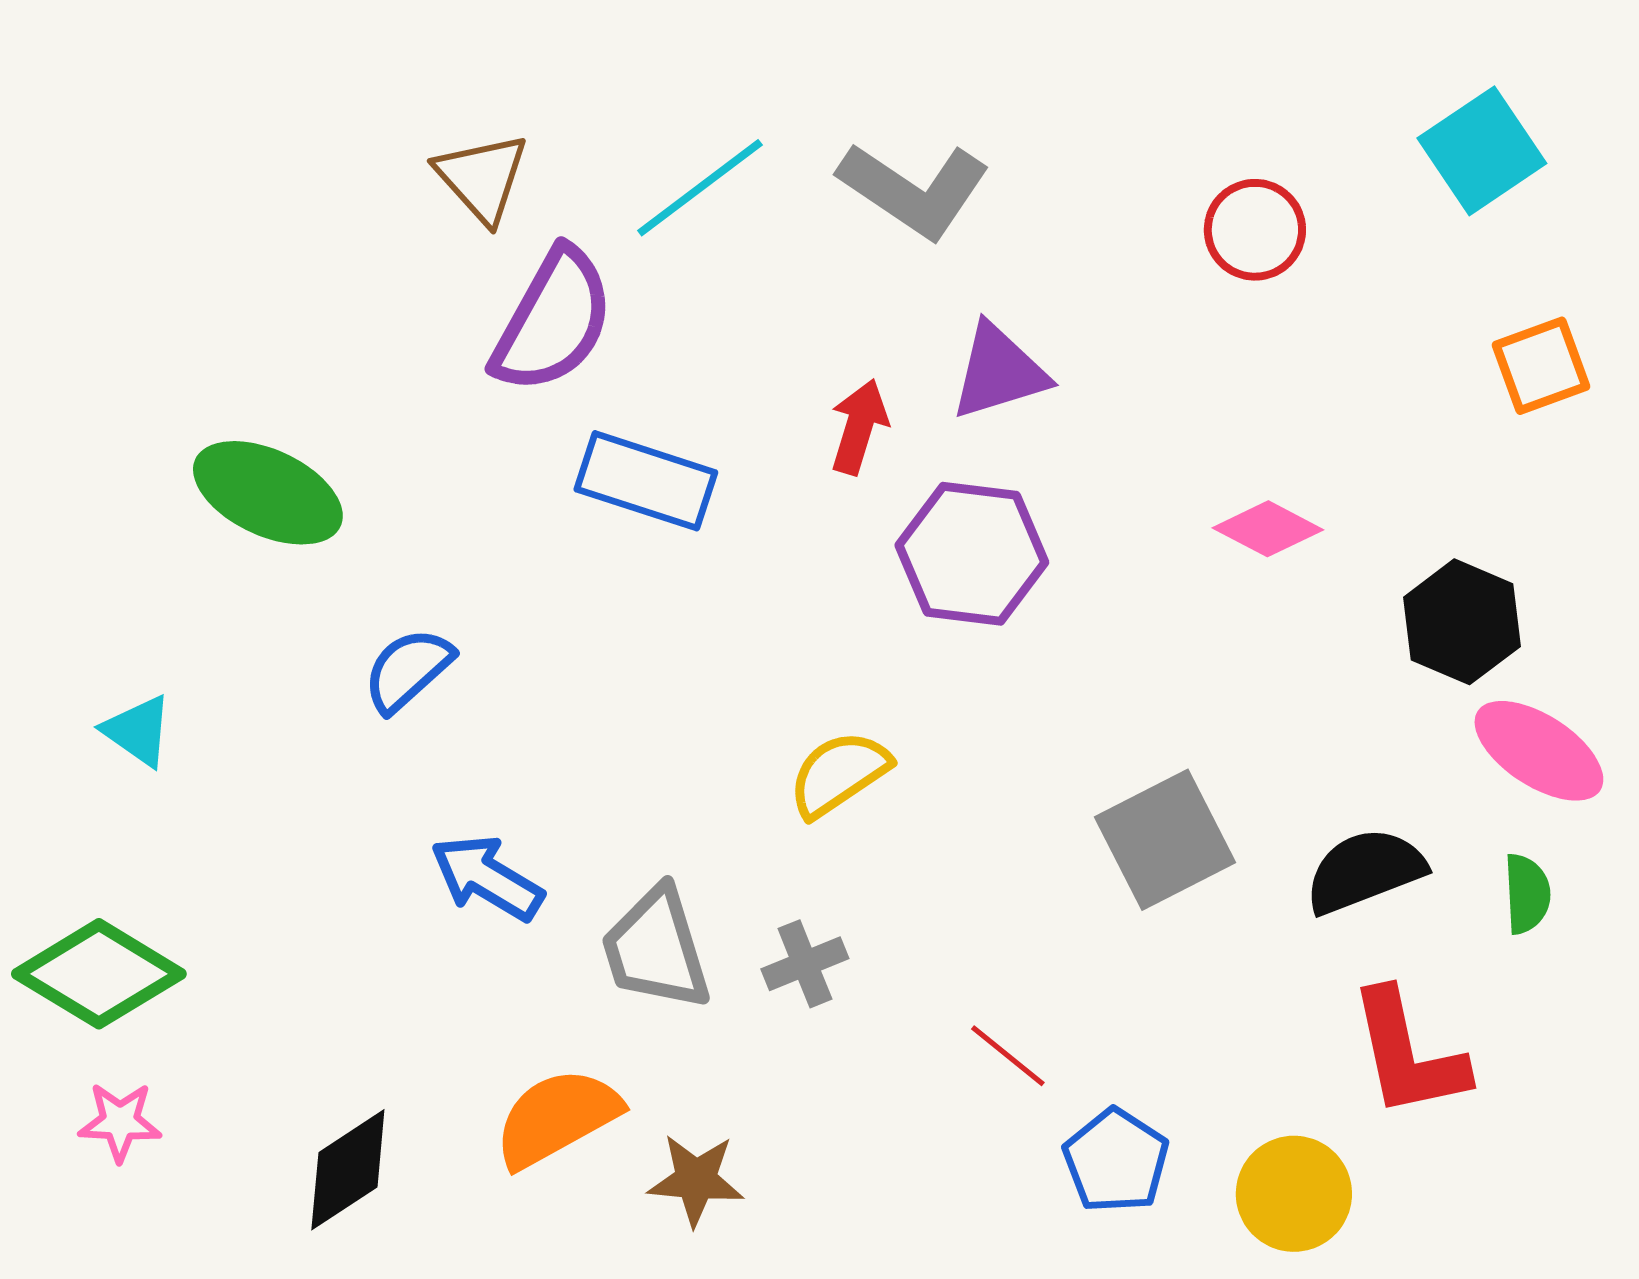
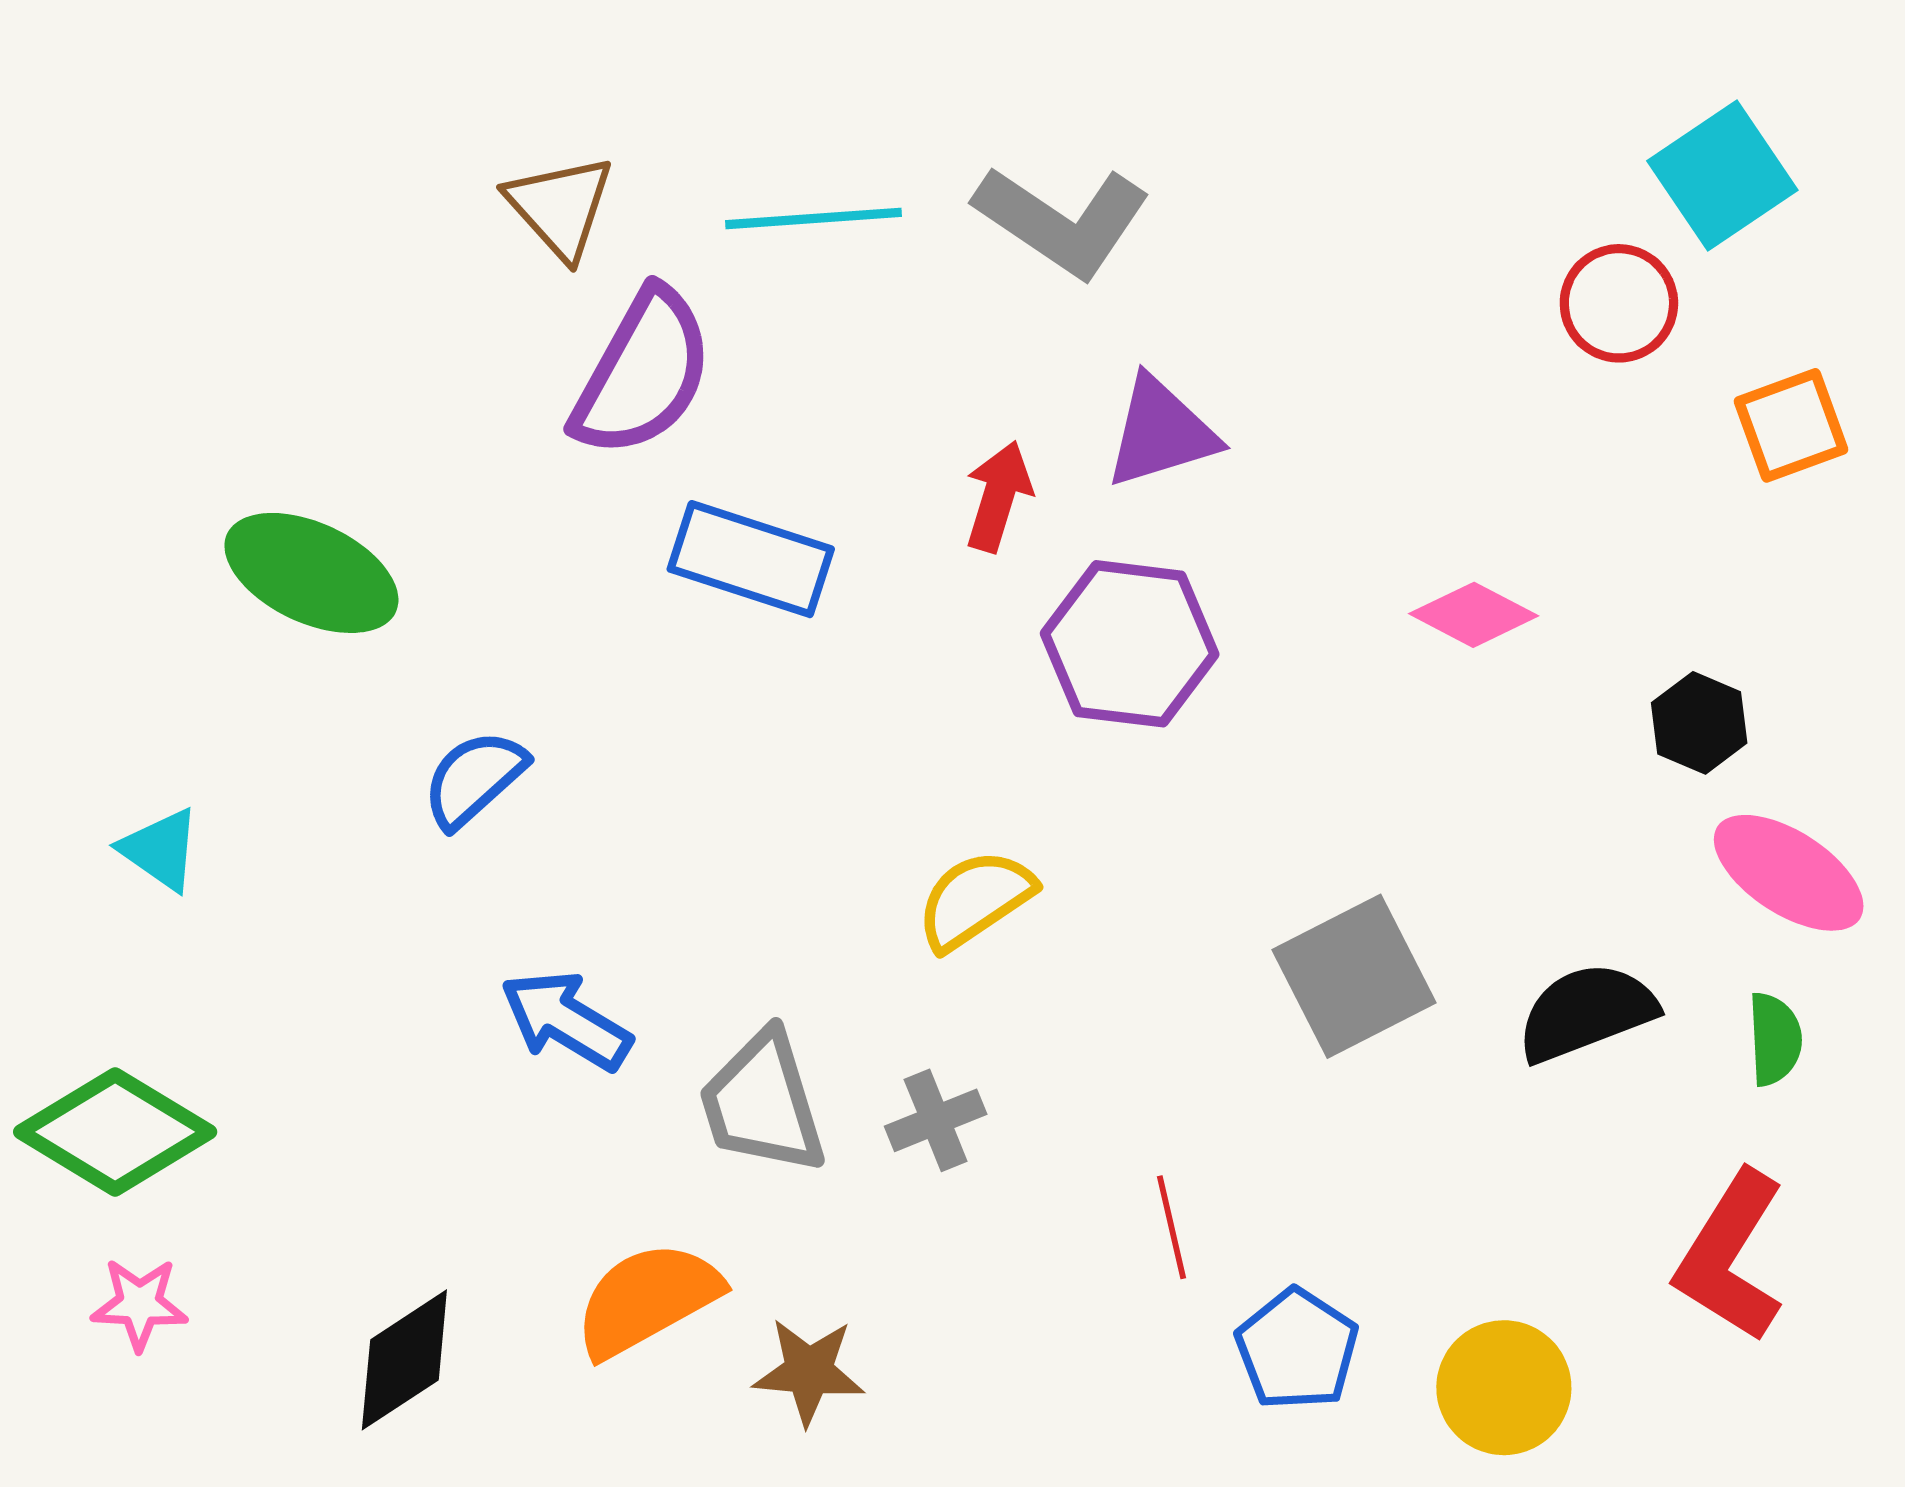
cyan line: (700, 188) -> (814, 218), turned 33
red circle: (1255, 230) -> (1619, 303), moved
black hexagon: (1462, 622) -> (1699, 723), size x0.7
red L-shape: (1408, 1054) -> (1731, 1256), moved, turned 44
red line: (1008, 1056) -> (1171, 1227), turned 38

